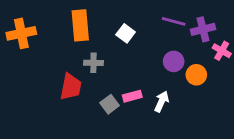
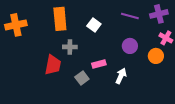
purple cross: (203, 29) -> (159, 14), moved
orange circle: (196, 75) -> (156, 56), moved
pink rectangle: (132, 96) -> (99, 64), moved

